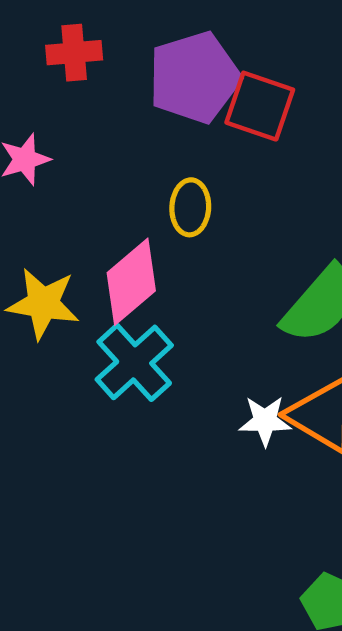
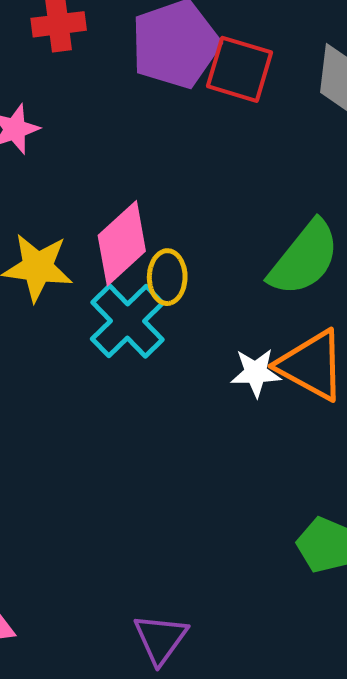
yellow ellipse: (190, 207) -> (167, 277), moved

